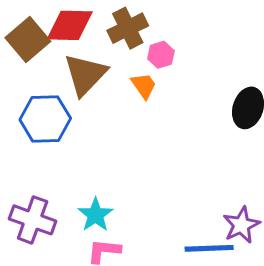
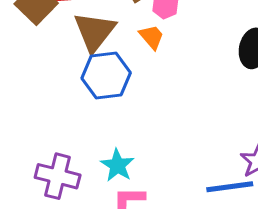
blue hexagon: (45, 119) -> (106, 75), moved

